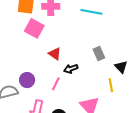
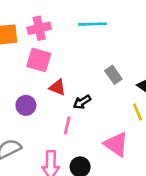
pink square: (34, 28) -> (39, 60), moved
purple circle: (27, 80) -> (26, 105), moved

